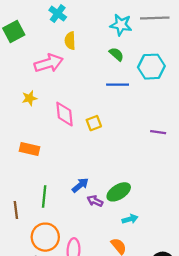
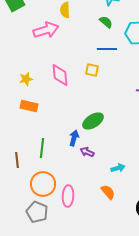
yellow star: (29, 98) -> (26, 79), moved
yellow square: (94, 123) -> (92, 70), moved, turned 32
blue arrow: (80, 185) -> (74, 138), turned -35
green ellipse: (119, 192) -> (93, 121), moved

